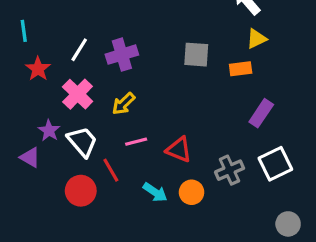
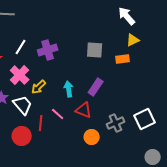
yellow arrow: (123, 104) -> (39, 87), moved
purple rectangle: (261, 113) -> (96, 87), moved
pink line: (136, 142) -> (58, 114), moved, turned 56
red line: (111, 170) -> (41, 123), turned 35
cyan arrow: (155, 192) -> (69, 89), moved, turned -133

